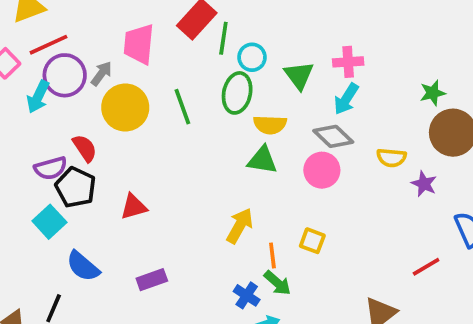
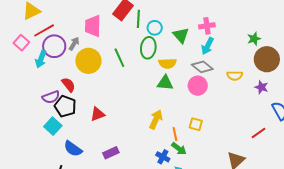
purple star: (424, 184) -> (261, 87), moved

